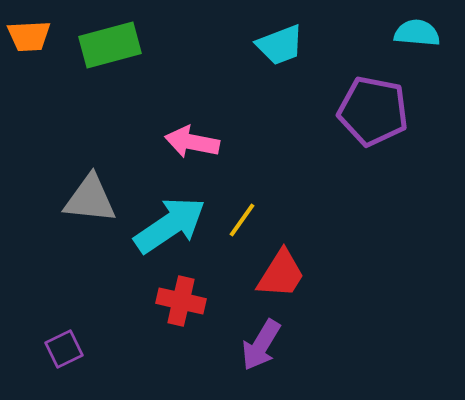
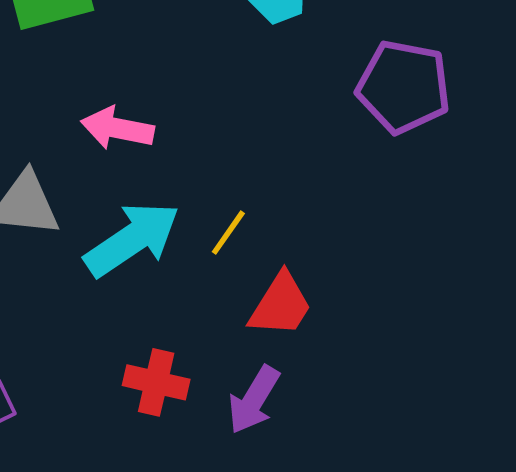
pink arrow: (192, 142) -> (117, 128), moved
red cross: (181, 301) -> (156, 382), moved

